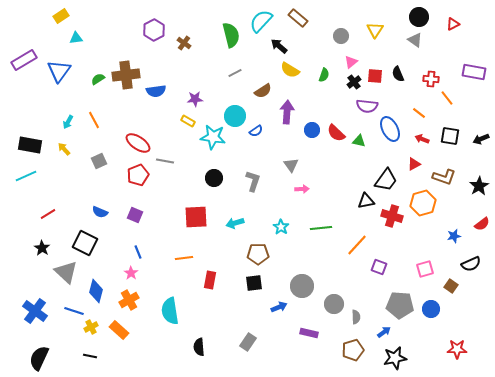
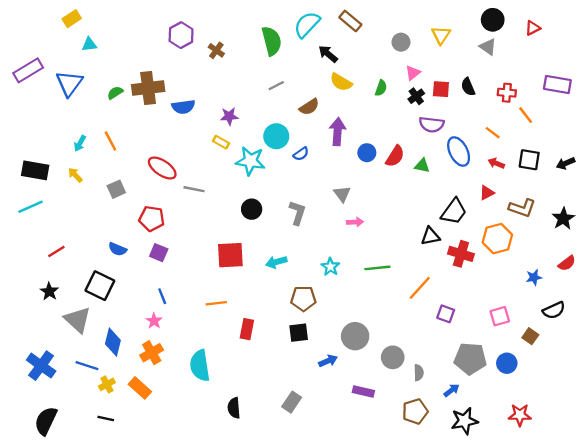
red semicircle: (336, 133) -> (395, 156), turned -102
red pentagon: (138, 175) -> (152, 219), moved, turned 30
red star: (457, 349) -> (520, 415), moved

